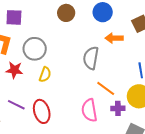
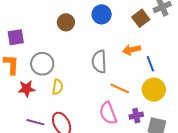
orange arrow: (114, 38) -> (132, 50), moved
purple cross: (118, 108) -> (136, 116), moved

